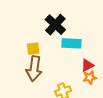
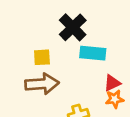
brown arrow: (34, 69) -> (42, 84), turned -105

